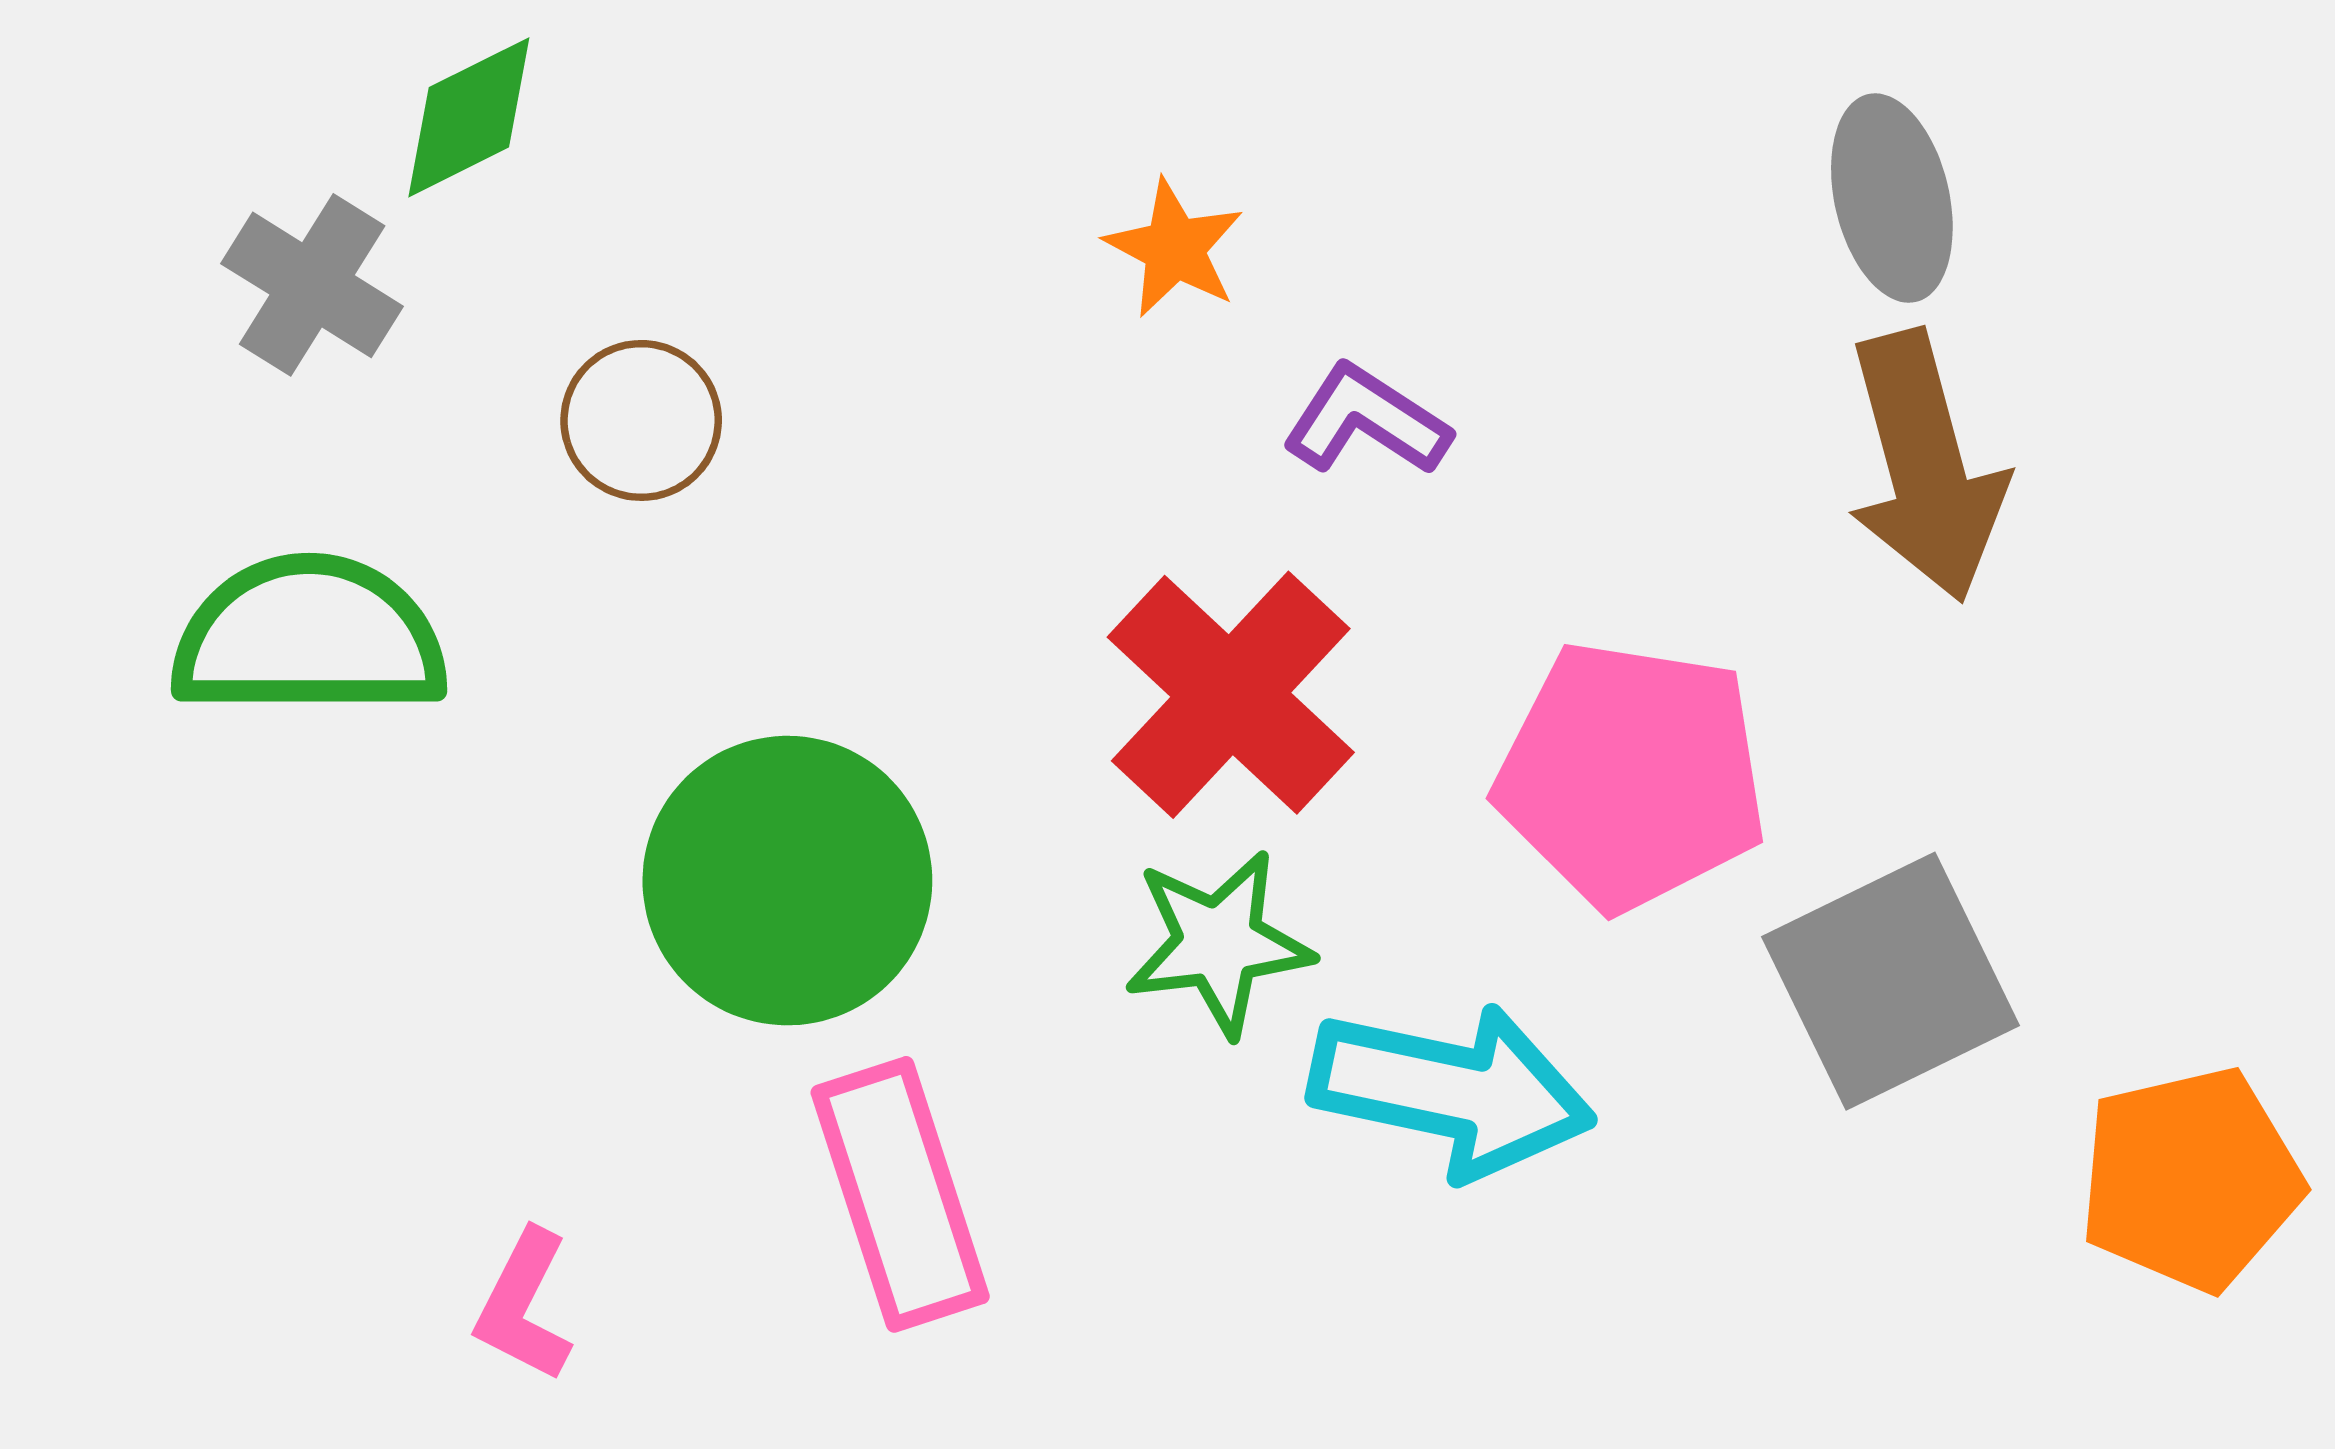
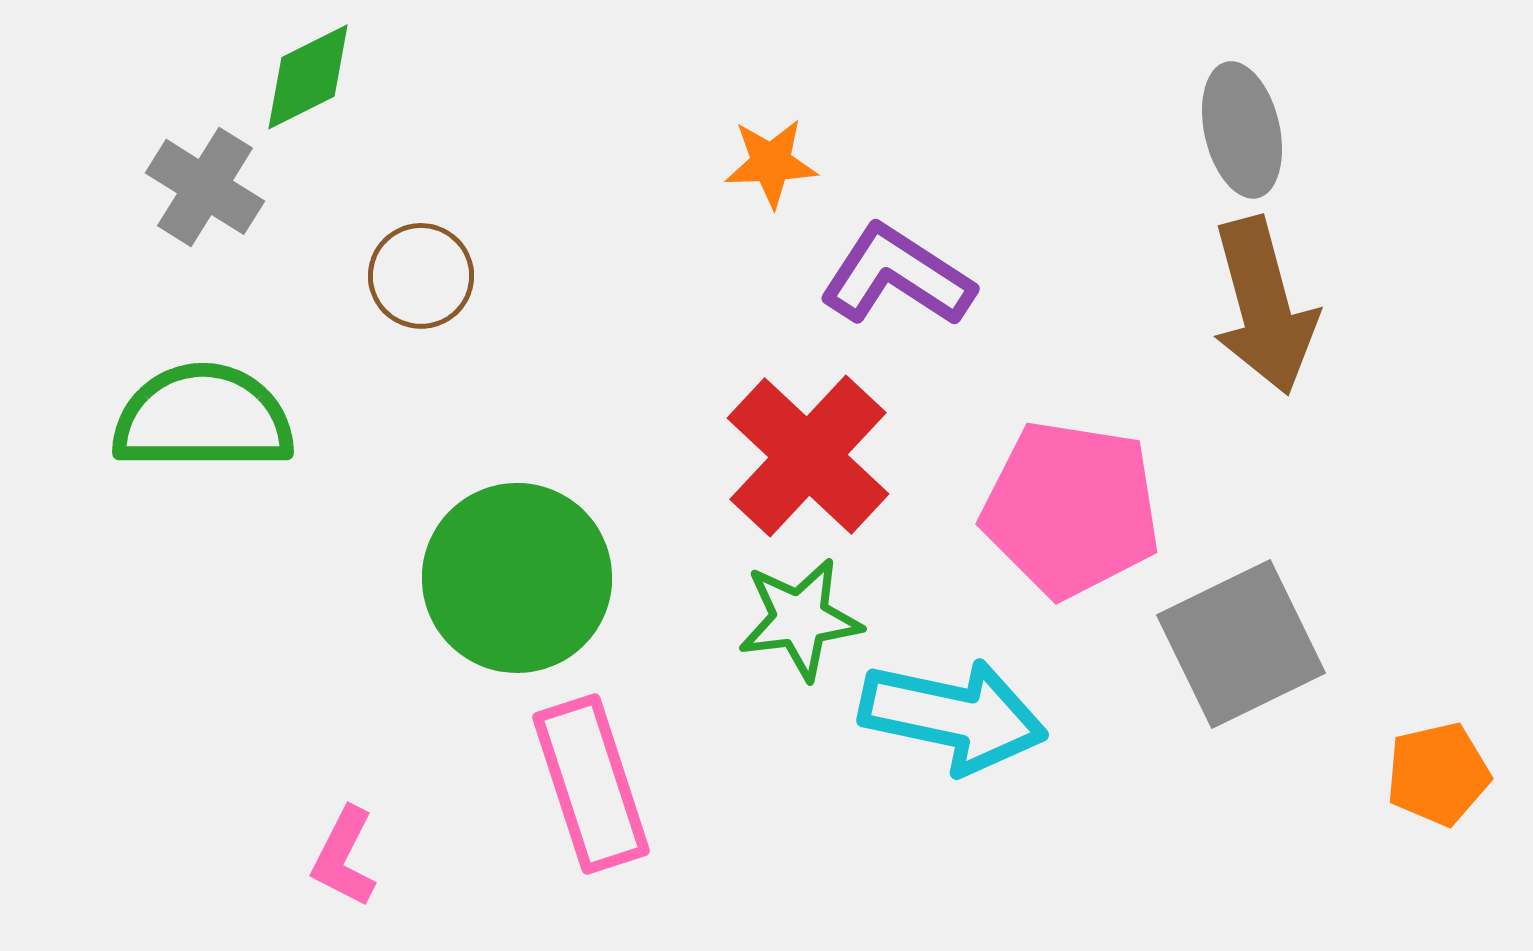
orange star: (1174, 248) -> (771, 163), turned -30
purple L-shape: (1366, 420) -> (897, 276), size x1.4
orange pentagon: (2191, 1179) -> (1438, 774), size x0.7

